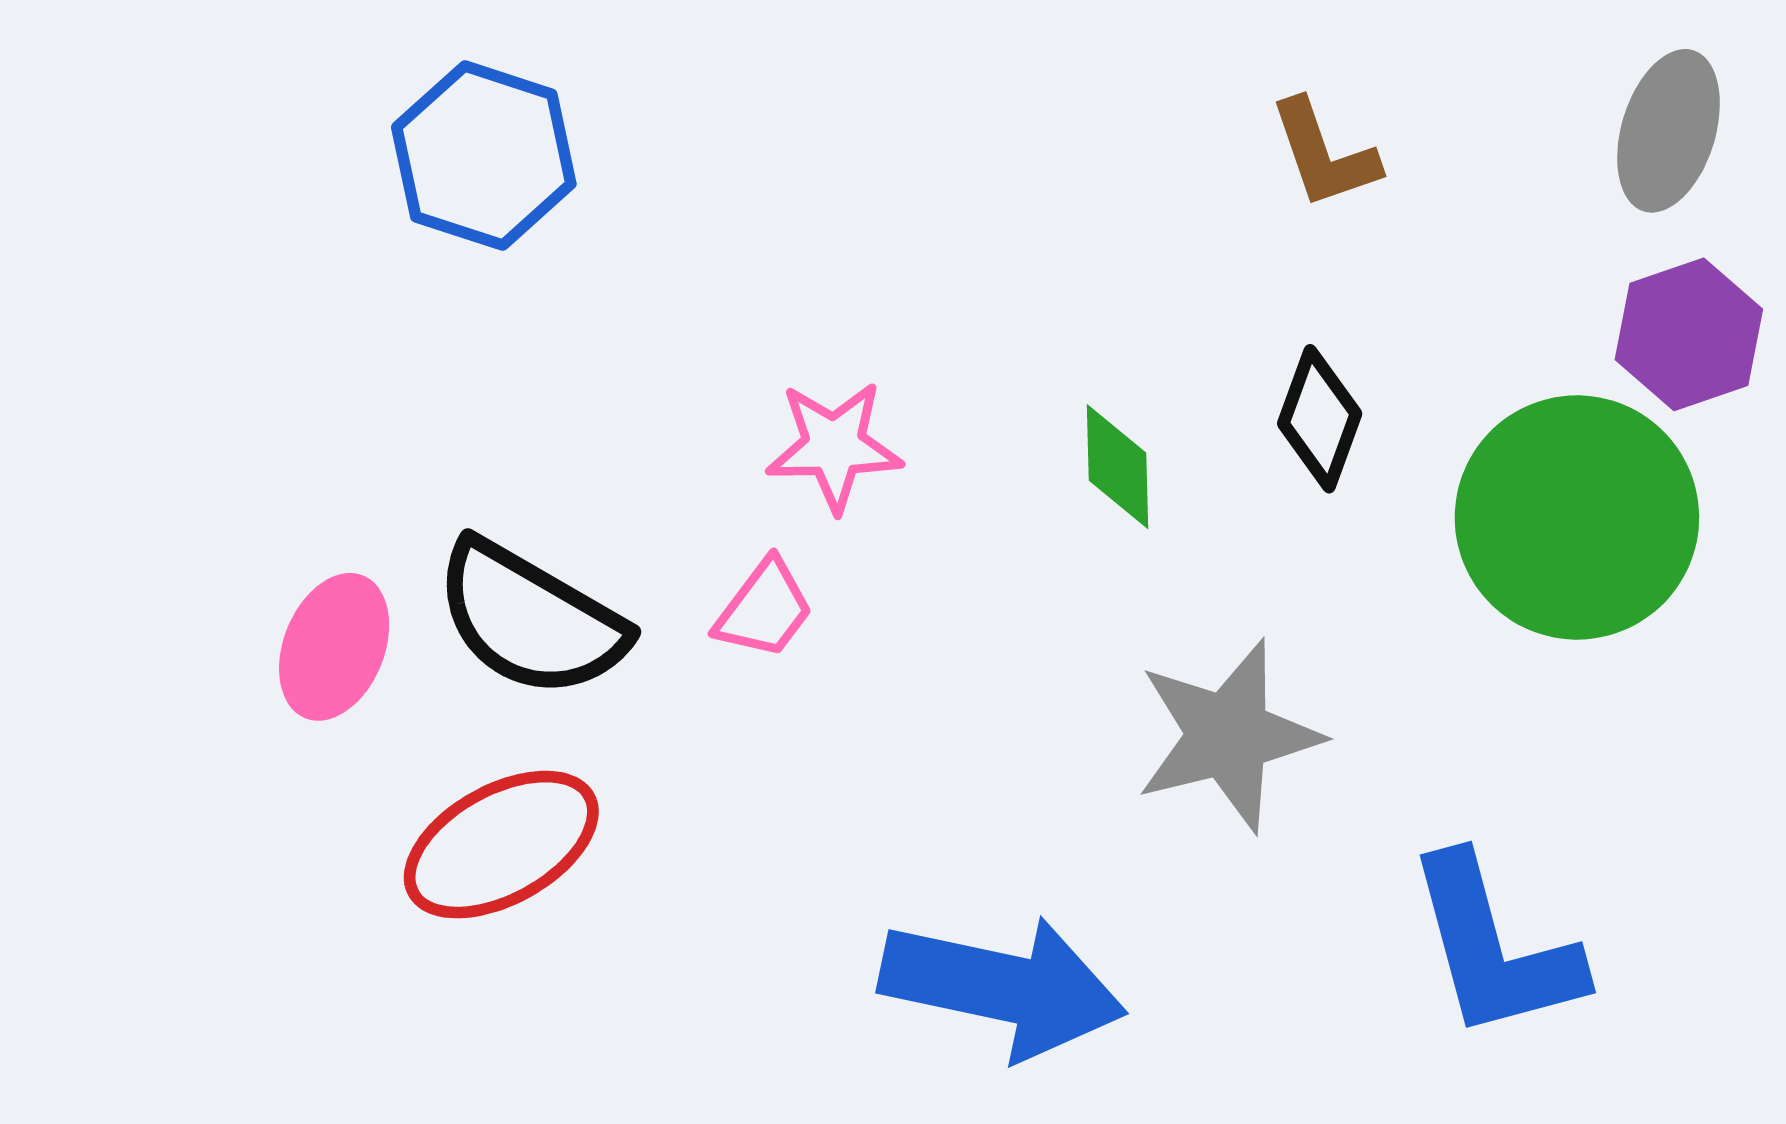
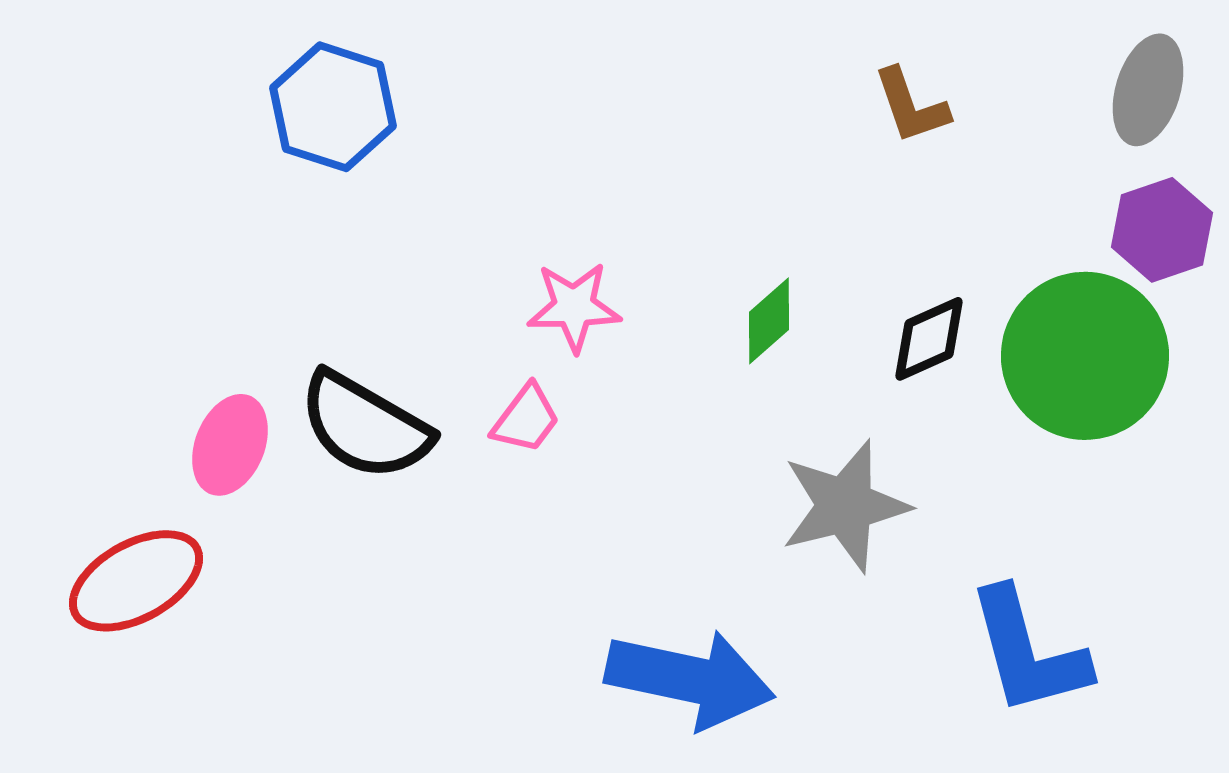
black diamond: (1320, 419) -> (929, 339), moved, turned 46
green diamond: (1118, 467) -> (769, 321), turned 50
red ellipse: (501, 845) -> (136, 581), moved

